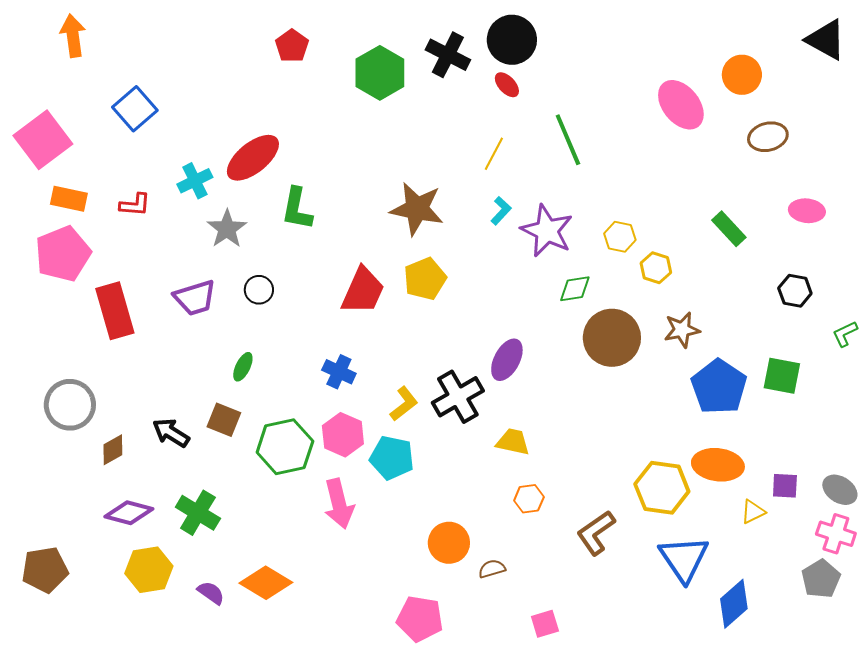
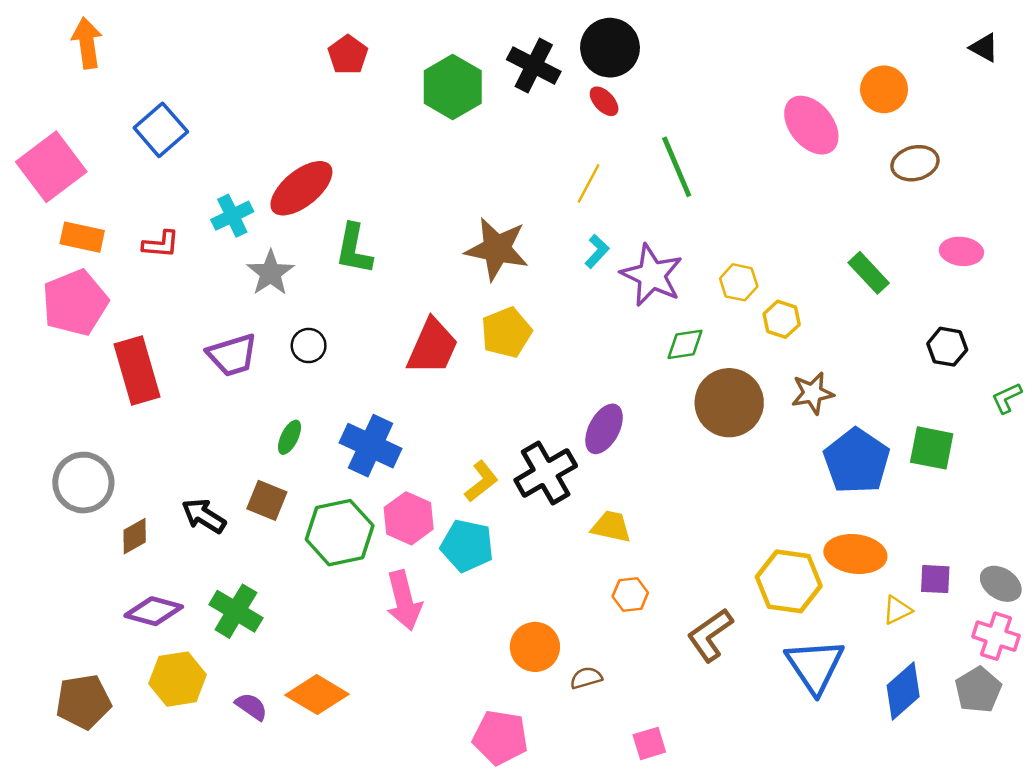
black triangle: (826, 40) -> (984, 48), size x0.6
blue cross: (339, 372) -> (371, 446), moved, size x1.5
brown pentagon: (45, 570) -> (83, 702), moved
blue diamond: (734, 604) -> (903, 691), moved

